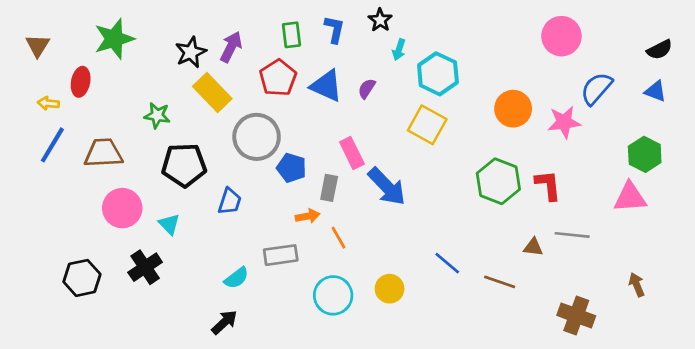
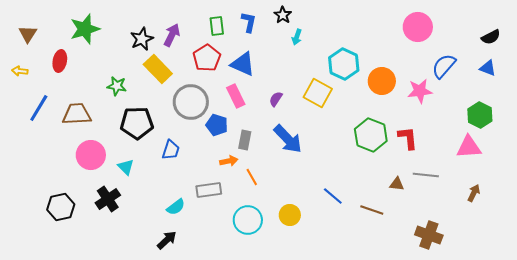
cyan hexagon: (438, 74) -> (344, 64), moved
purple semicircle: (367, 89) -> (276, 99), moved
yellow arrow: (48, 103) -> (20, 71), moved
pink rectangle: (352, 153) -> (236, 96), moved
brown arrow: (637, 285) -> (474, 193), moved, turned 48

